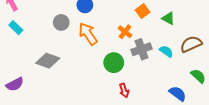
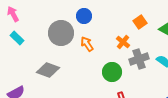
gray circle: (61, 22) -> (61, 33), size x1.6
orange arrow: (88, 34) -> (87, 44), size x0.7

